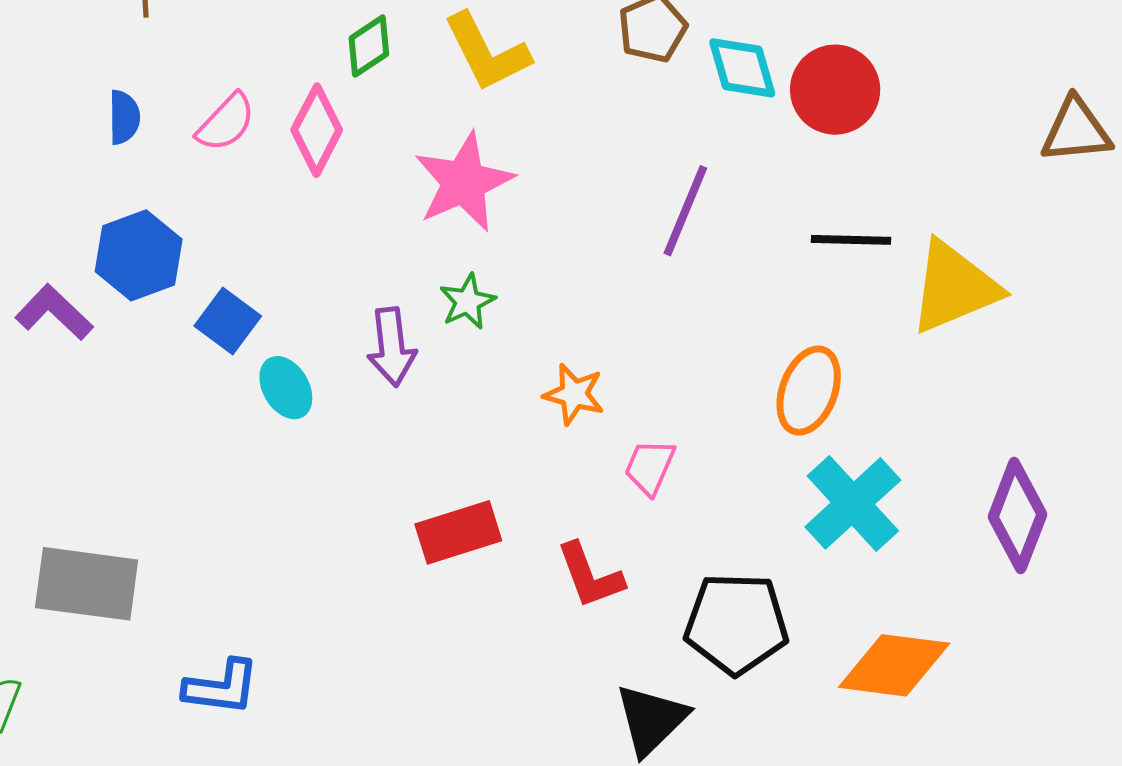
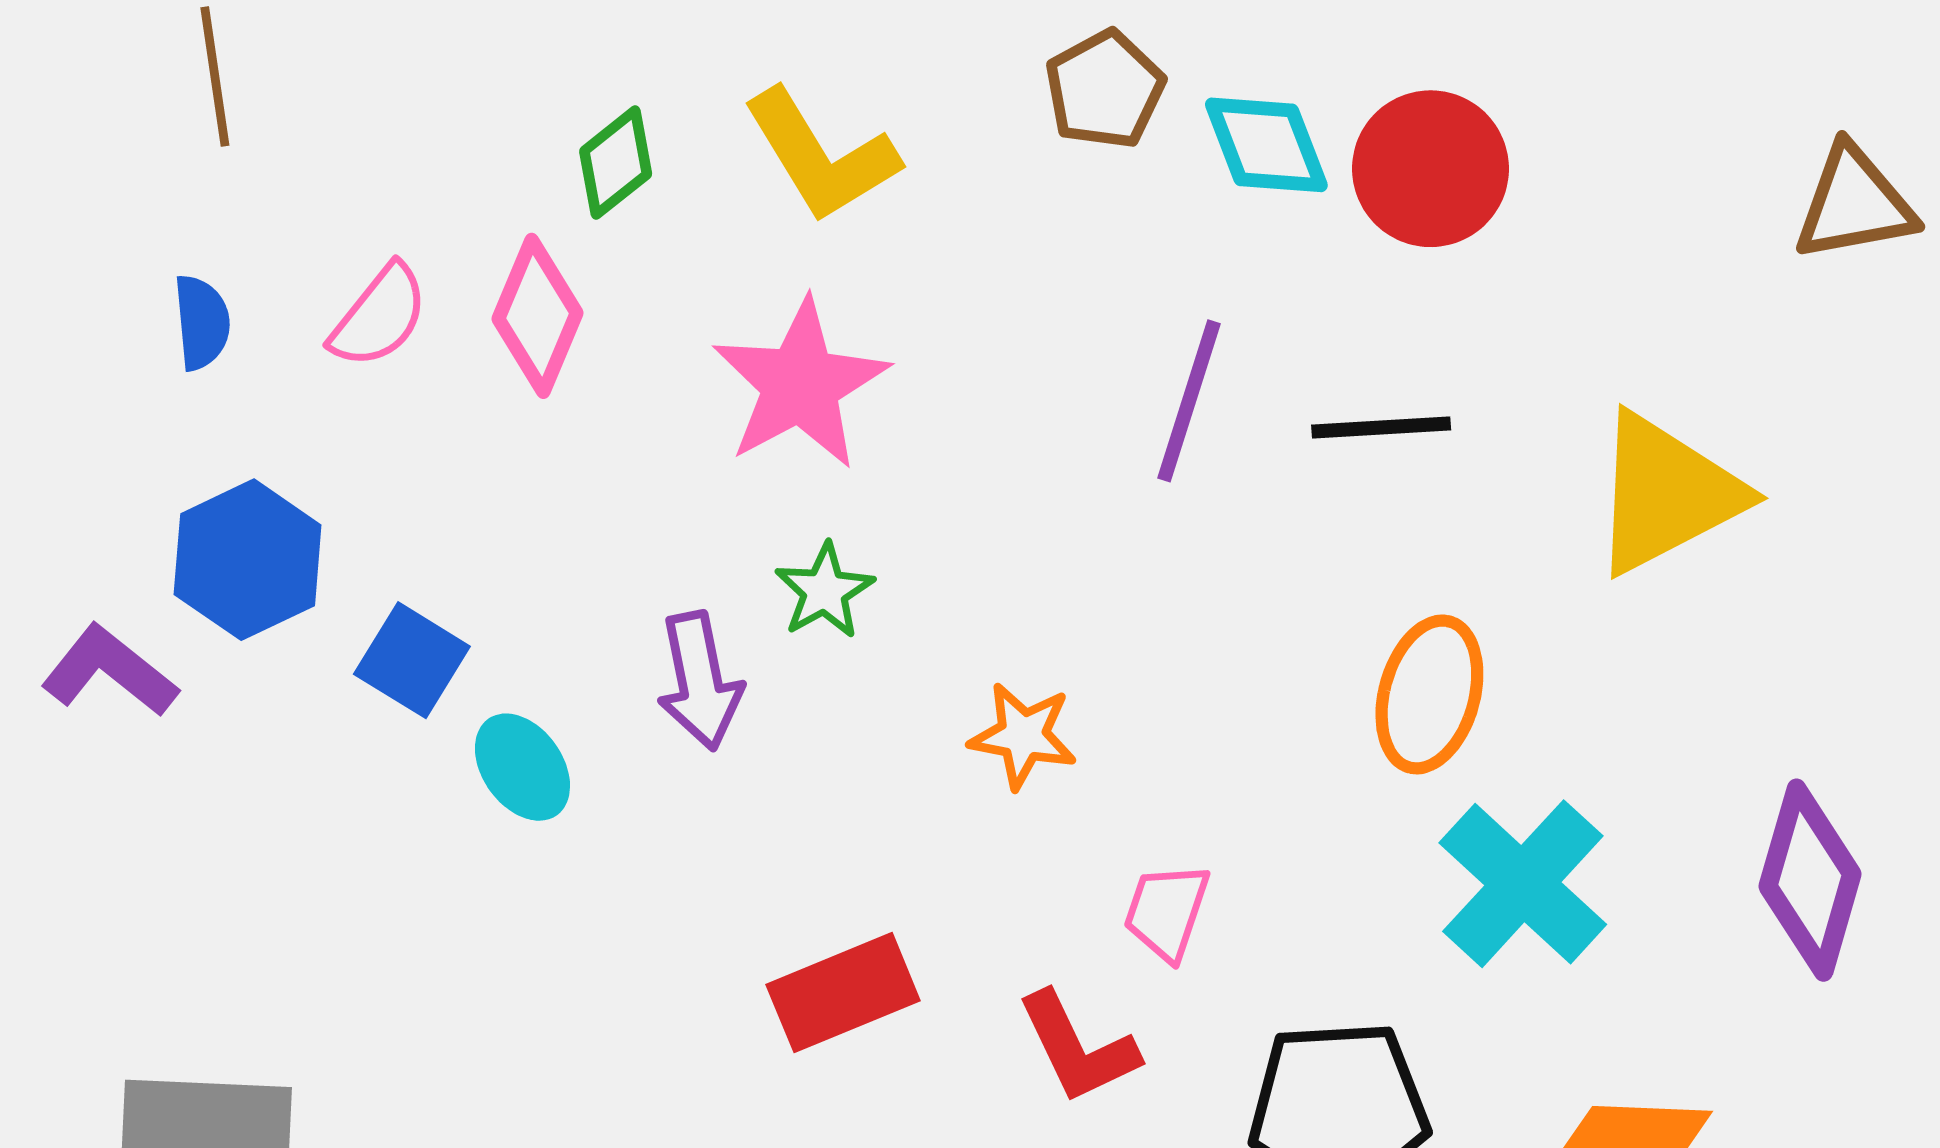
black line: (851, 240) -> (1381, 428), moved
pink trapezoid: (650, 467) -> (1167, 912), moved

